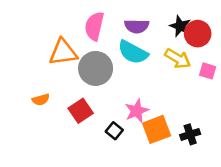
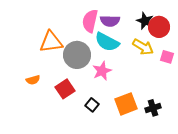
pink semicircle: (94, 26) -> (90, 21), moved
pink star: (137, 111) -> (102, 71), moved

